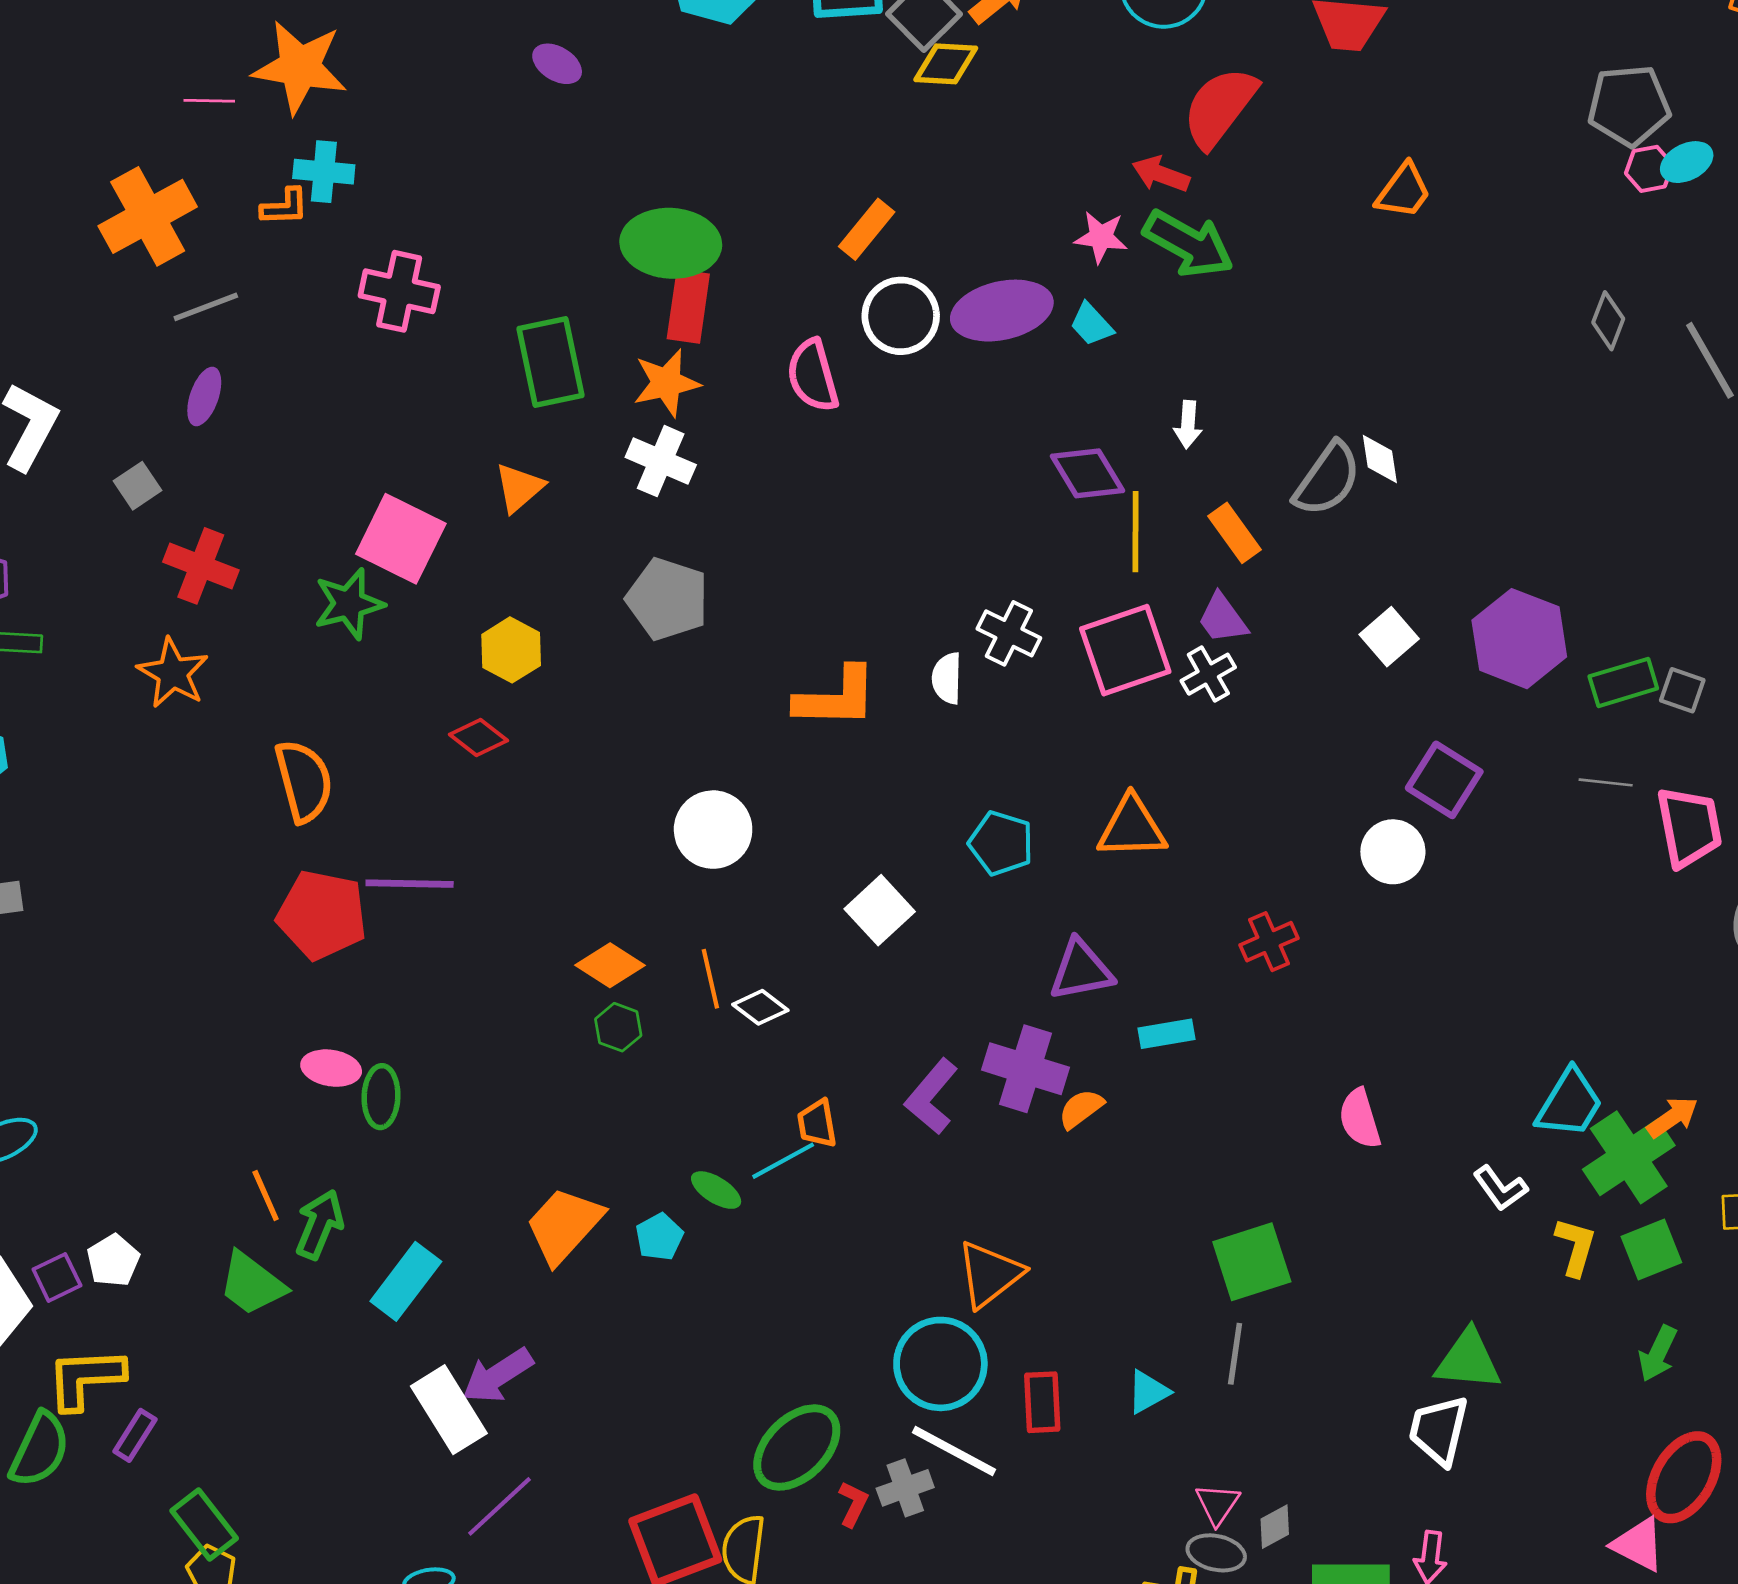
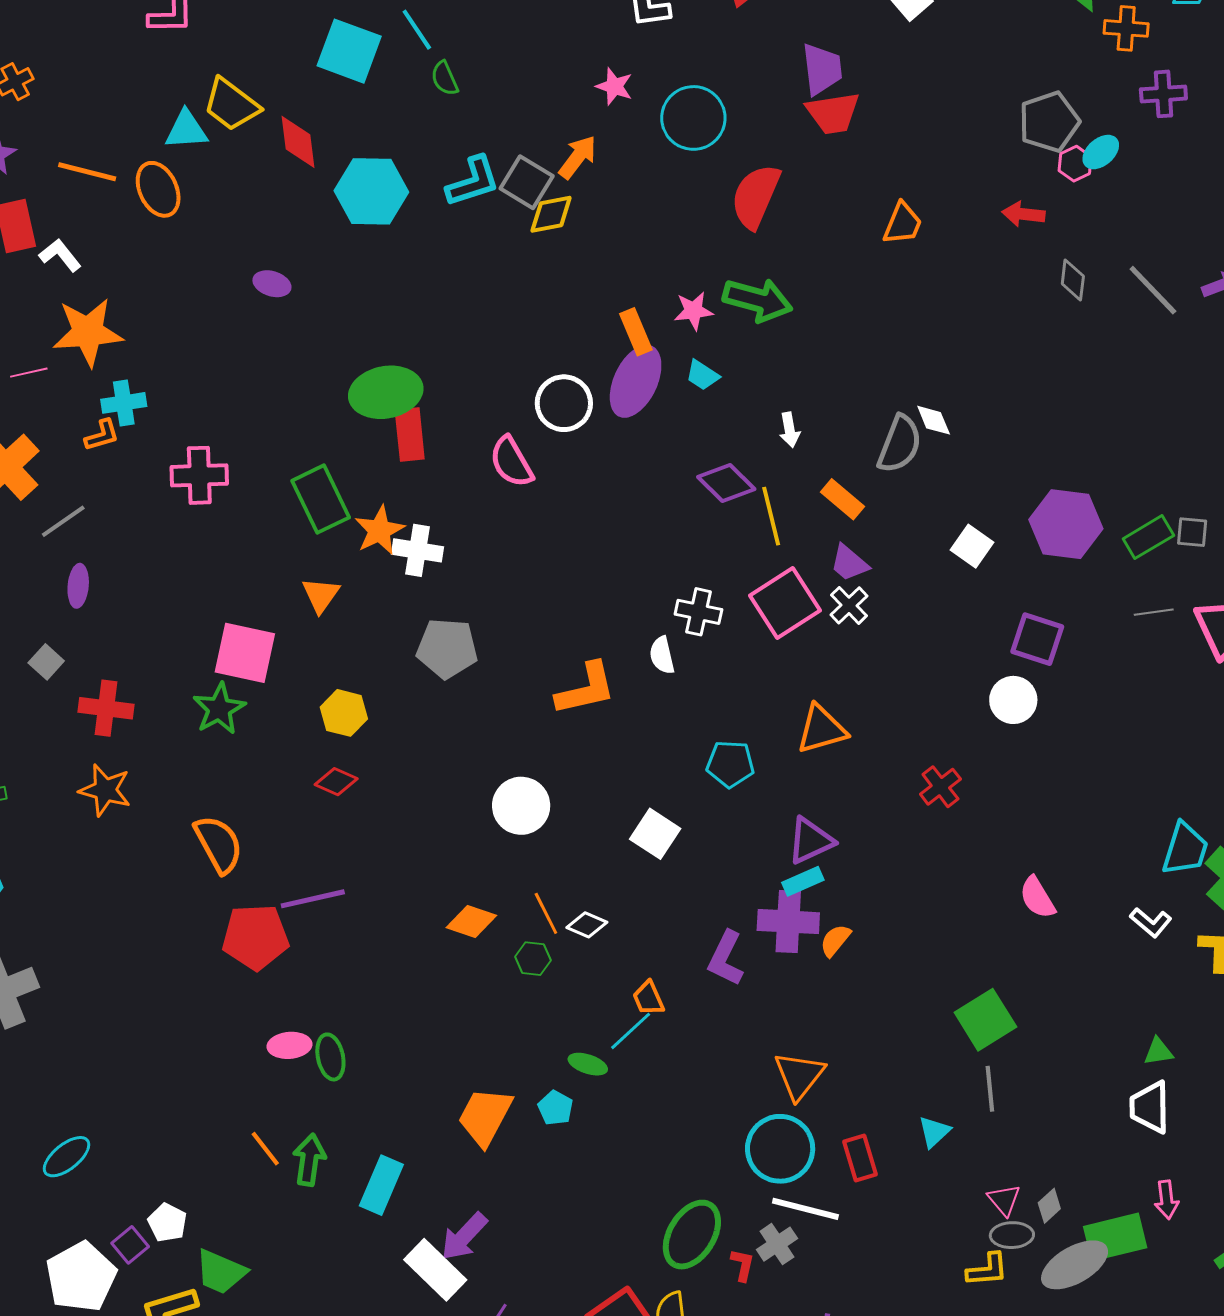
red arrow: (1161, 174) -> (1023, 214), moved
orange rectangle: (867, 229) -> (636, 332), moved, turned -48
purple ellipse: (1002, 311) -> (636, 381), turned -38
orange star: (666, 383) -> (379, 530), moved
green hexagon: (618, 1027) -> (533, 959), moved
cyan rectangle: (1167, 1034) -> (803, 881), moved
green trapezoid: (252, 1284) -> (221, 1272), moved
green triangle: (1468, 1360) -> (1158, 1052), size x0.6

